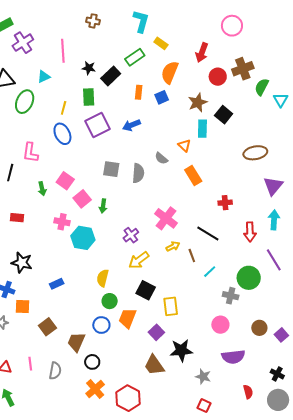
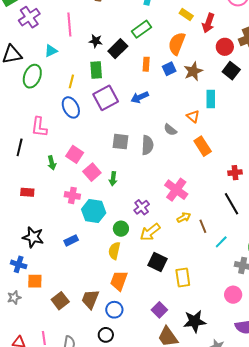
yellow rectangle: (161, 43) -> (186, 14), moved
brown star: (198, 103) -> (193, 71), moved
black square: (224, 115) -> (231, 71), moved
black line: (208, 234) -> (232, 204), moved, turned 30
blue rectangle: (57, 284) -> (71, 240), moved
green circle: (110, 301) -> (121, 229), moved
orange trapezoid: (127, 318) -> (119, 281), moved
blue circle: (101, 325) -> (114, 310), moved
purple square: (156, 332) -> (159, 310), moved
brown trapezoid: (76, 342) -> (90, 299), moved

